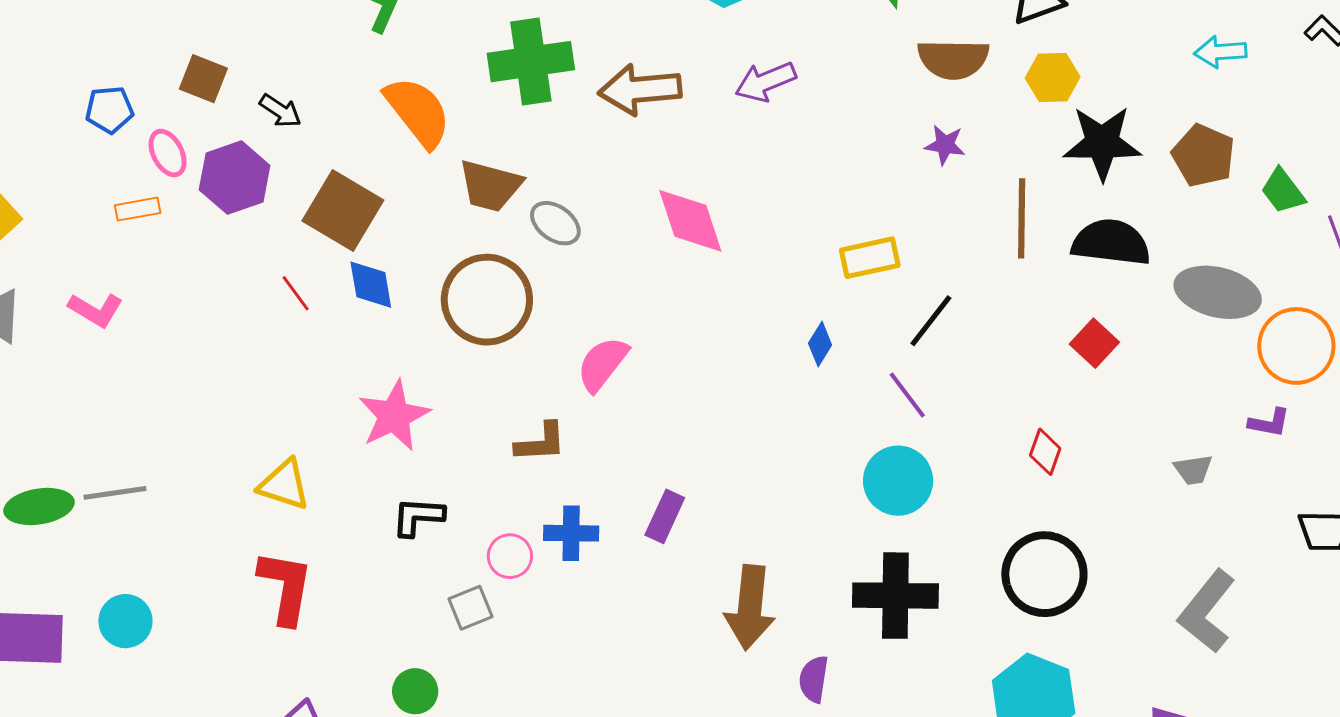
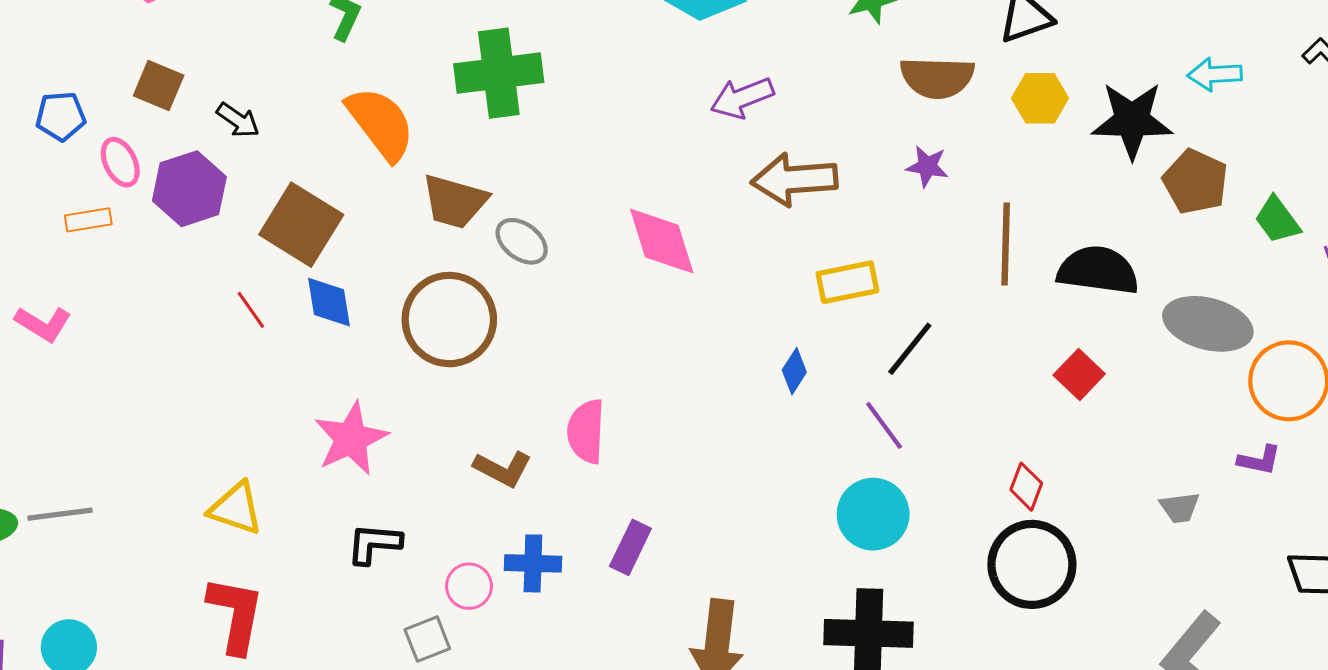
brown arrow: (640, 90) -> (794, 179), moved
black star: (1102, 143) -> (1132, 120), moved
pink semicircle: (602, 364) -> (586, 431), moved, turned -36
brown L-shape: (541, 443) -> (503, 469), turned 30
black circle: (1044, 574) -> (1032, 564), moved

